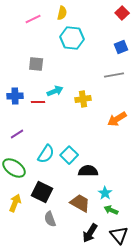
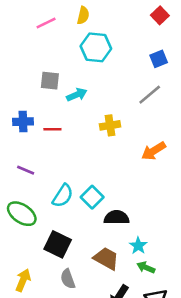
gray line: (114, 75) -> (150, 95), turned -30
cyan arrow: (55, 91) -> (77, 95), moved
purple line: (17, 134) -> (26, 170), turned 56
yellow arrow: (15, 203) -> (23, 280), moved

